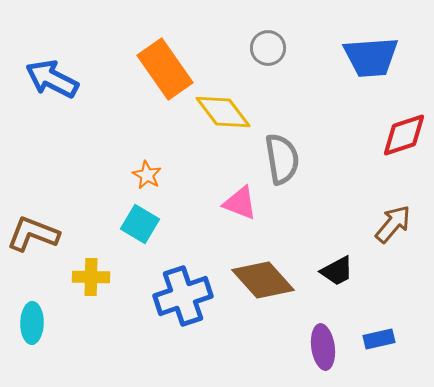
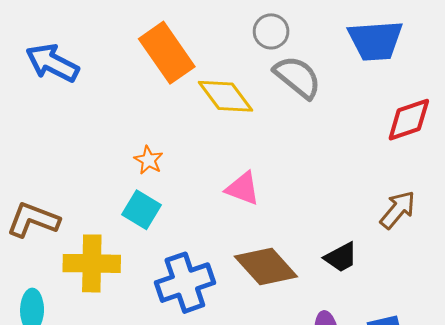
gray semicircle: (282, 159) -> (297, 77), moved, turned -42
yellow cross: (91, 277) -> (92, 263), size x1.5

